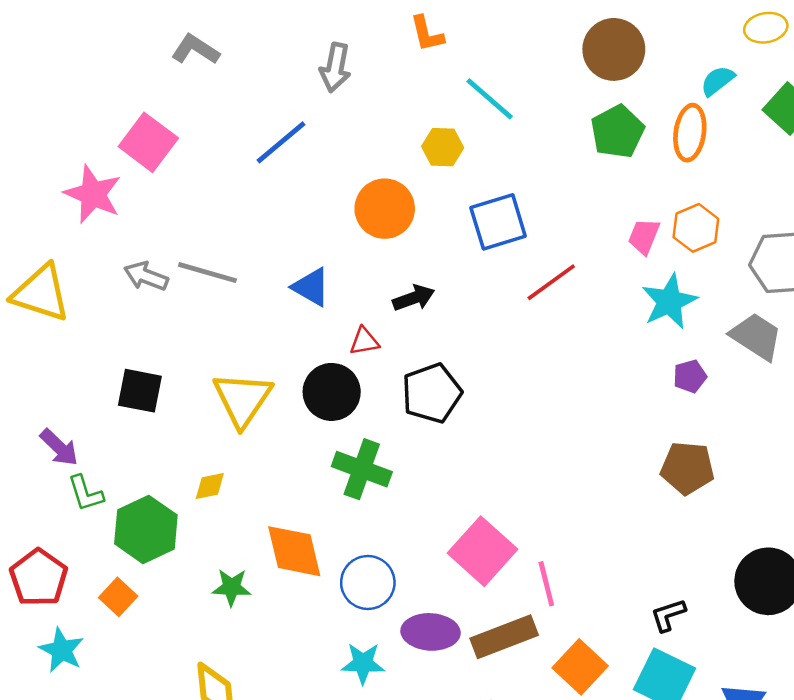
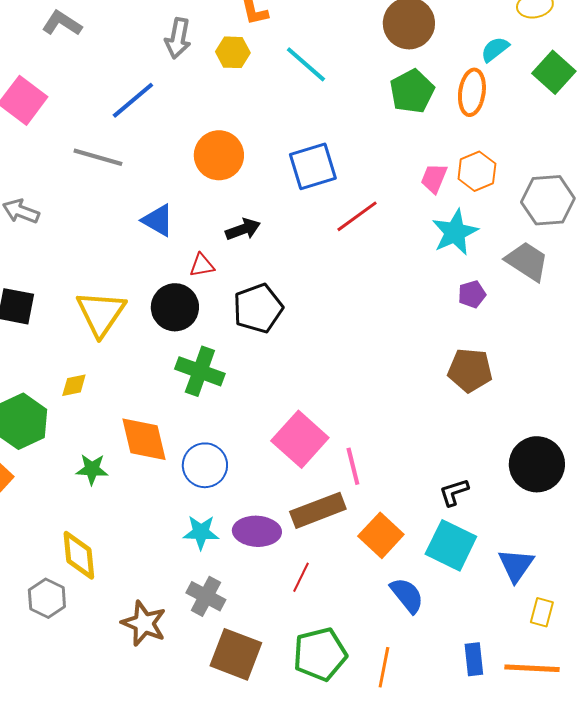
yellow hexagon: (443, 147) -> (233, 52), moved
gray line: (207, 273) -> (98, 157), moved
purple ellipse: (431, 632) -> (257, 531), moved

